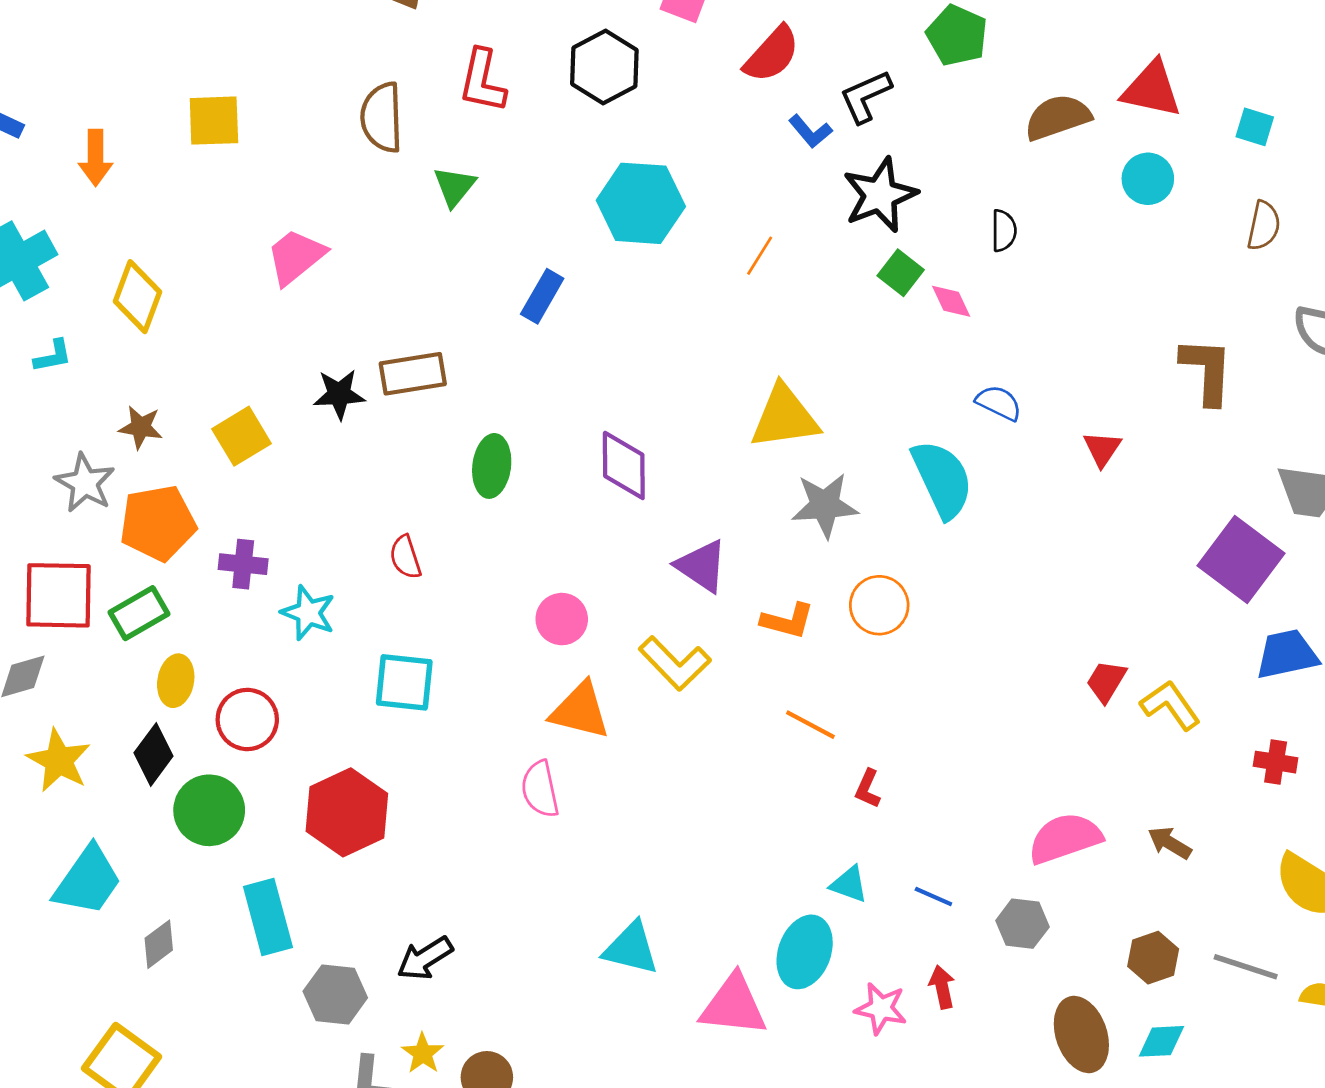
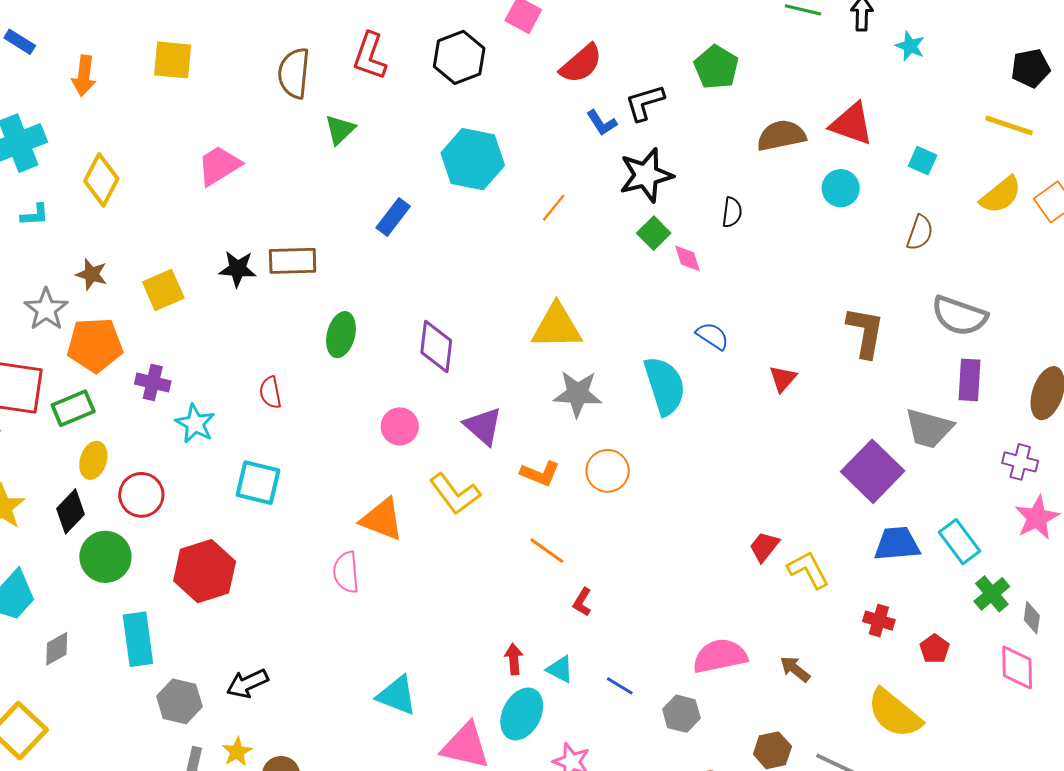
pink circle: (562, 619) -> (400, 426), moved
red arrow: (942, 987) -> (514, 659), moved

